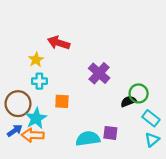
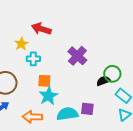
cyan cross: (39, 81) -> (33, 59), moved
cyan star: (36, 118) -> (48, 96), moved
orange arrow: (33, 135) -> (32, 117), moved

